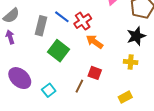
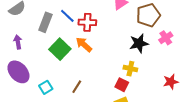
red cross: (83, 21) -> (87, 22), turned 30
purple arrow: (10, 37) -> (18, 42), moved
orange arrow: (95, 42) -> (84, 45), moved
red square: (95, 73) -> (122, 85), moved

